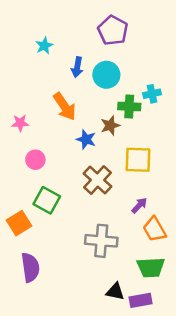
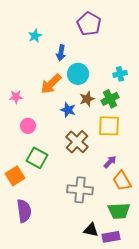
cyan circle: (106, 75) -> (78, 74), moved
orange arrow: (65, 106) -> (51, 84), turned 80
green cross: (129, 106) -> (110, 99), moved, turned -30

